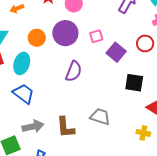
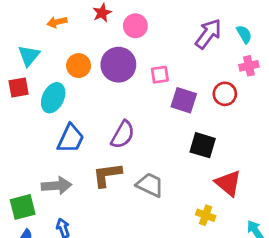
purple square: (116, 52) -> (184, 100), turned -30
purple semicircle: (74, 71) -> (123, 135), moved
blue trapezoid: (24, 94) -> (71, 139), moved, turned 70
brown L-shape: (65, 127) -> (107, 175), moved, turned 80

